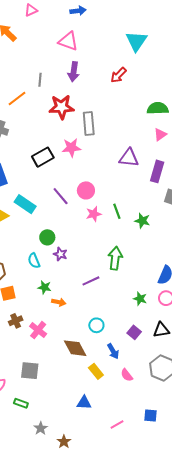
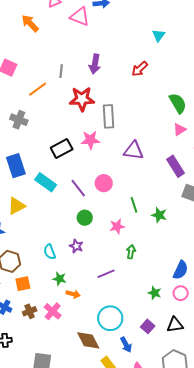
pink triangle: (68, 41) -> (80, 17), moved
cyan triangle: (136, 41) -> (159, 35), size x0.6
green semicircle: (158, 108) -> (178, 103), turned 60
purple triangle: (129, 158) -> (134, 151), moved
purple rectangle: (157, 171) -> (175, 166), turned -50
cyan rectangle: (25, 204) -> (46, 182), moved
pink star: (94, 214) -> (117, 226), moved
green circle: (47, 237) -> (85, 218), moved
green arrow: (115, 258) -> (131, 252), size x0.6
cyan circle: (96, 325) -> (110, 318), size x1.6
pink cross: (38, 330) -> (53, 311), moved

